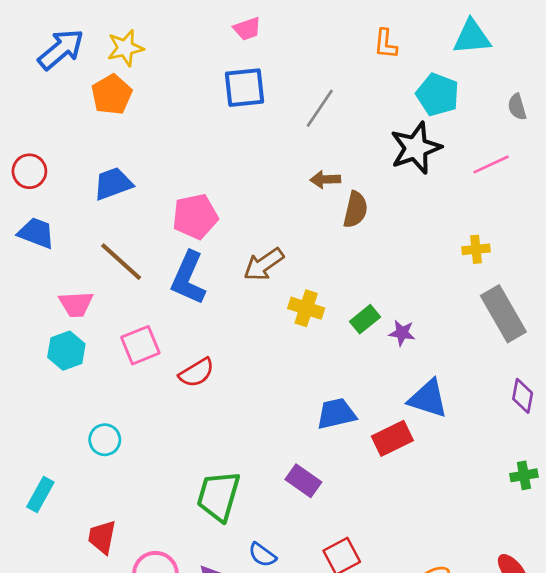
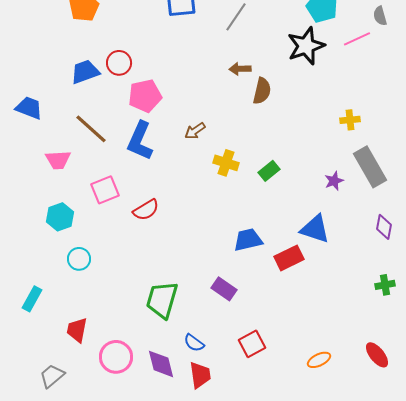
pink line: (491, 164) -> (357, 39), moved
red circle: (29, 171) -> (119, 63), moved
brown arrow: (264, 264) -> (195, 131), size x0.7
purple star: (402, 333) -> (334, 181), moved, turned -30
cyan hexagon: (66, 351) -> (60, 217), moved

